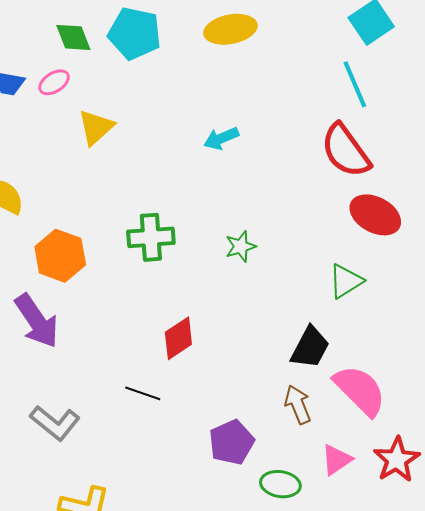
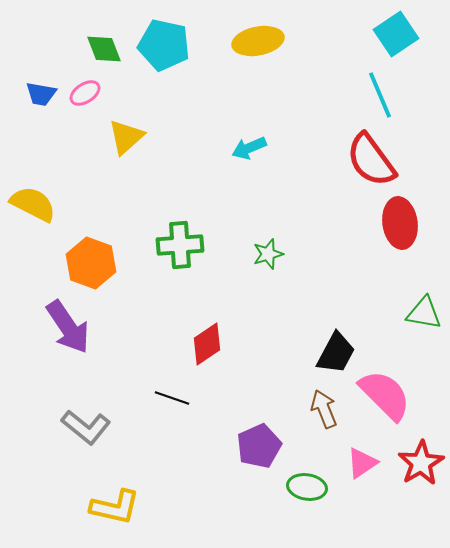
red ellipse: (375, 215) -> (400, 223), turned 54
green triangle: (346, 281) -> (424, 313), moved, turned 42

